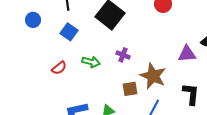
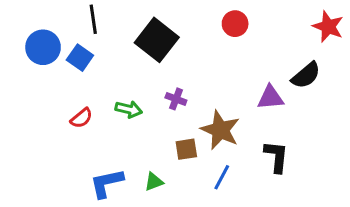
blue circle: (33, 20) -> (43, 47), size x1.5
blue square: (69, 32) -> (80, 58), moved

